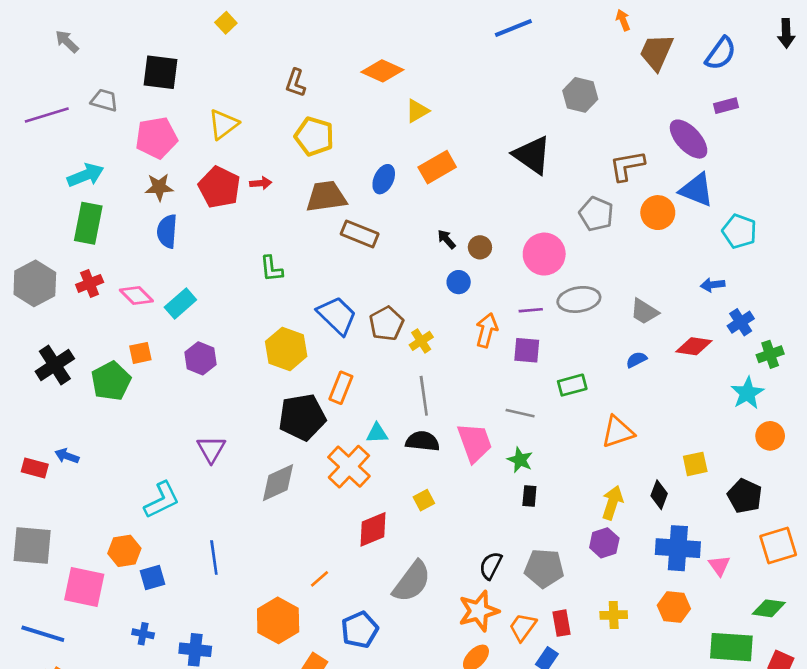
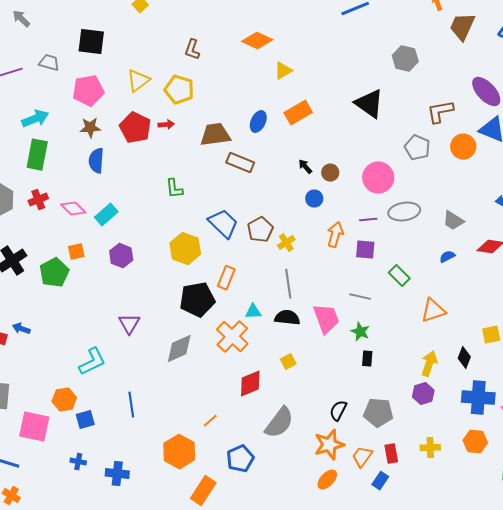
yellow pentagon: (314, 136) -> (179, 90), moved
green rectangle: (572, 385) -> (399, 276), turned 60

